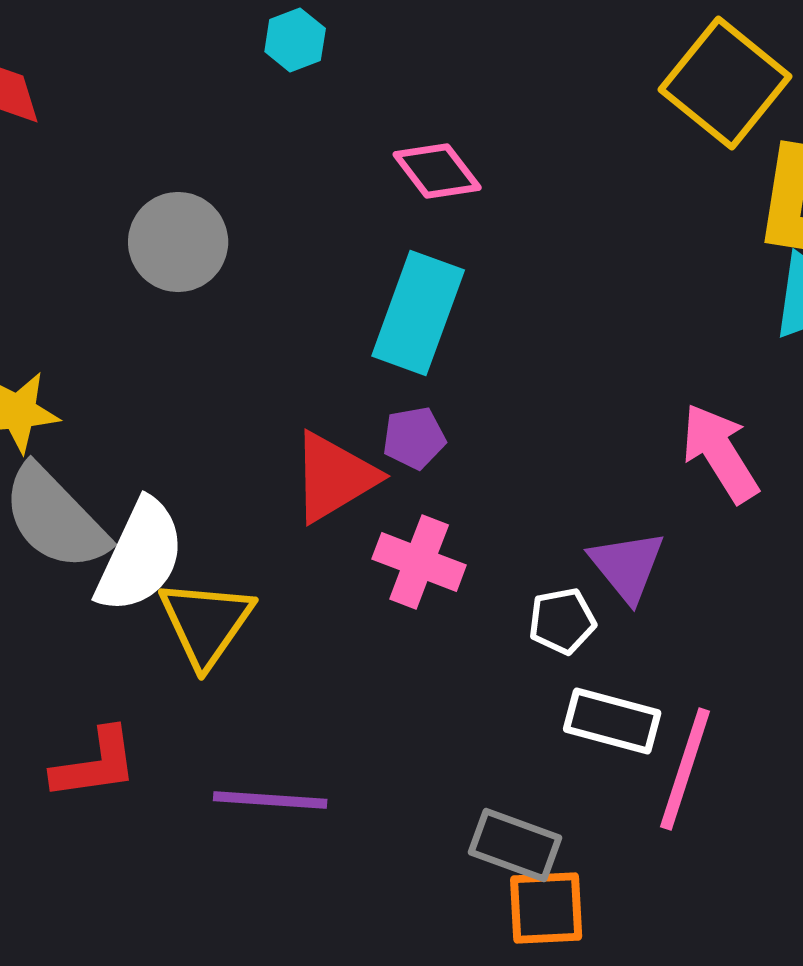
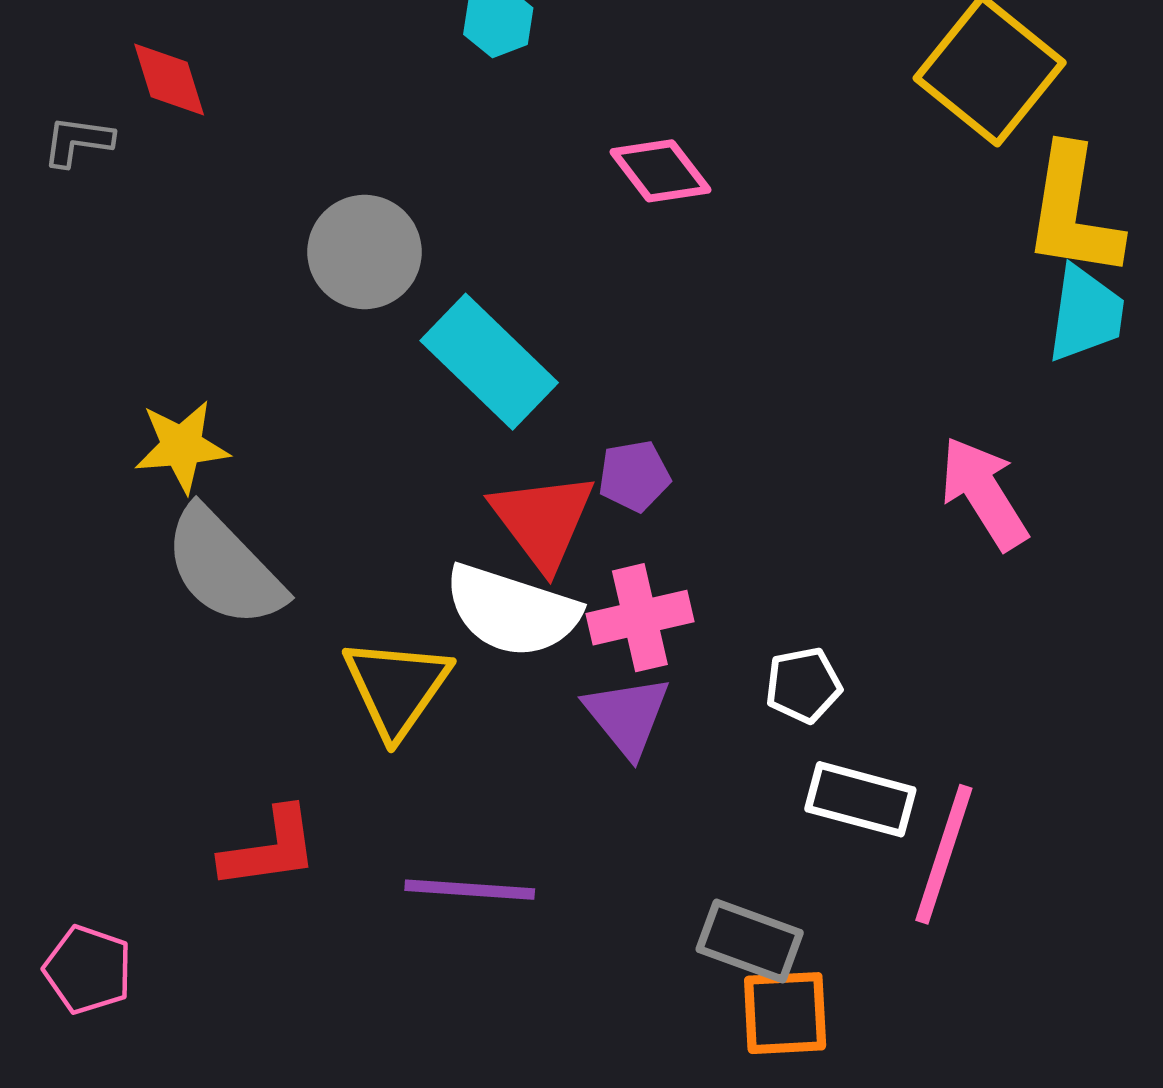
cyan rectangle: (418, 313) -> (489, 362), moved, turned -66
red triangle: (334, 477) -> (543, 521), turned -36
white semicircle: (140, 556) -> (512, 611), moved, turned 83
pink cross: (419, 562) -> (640, 618), turned -34
purple triangle: (627, 566) -> (627, 716), moved

